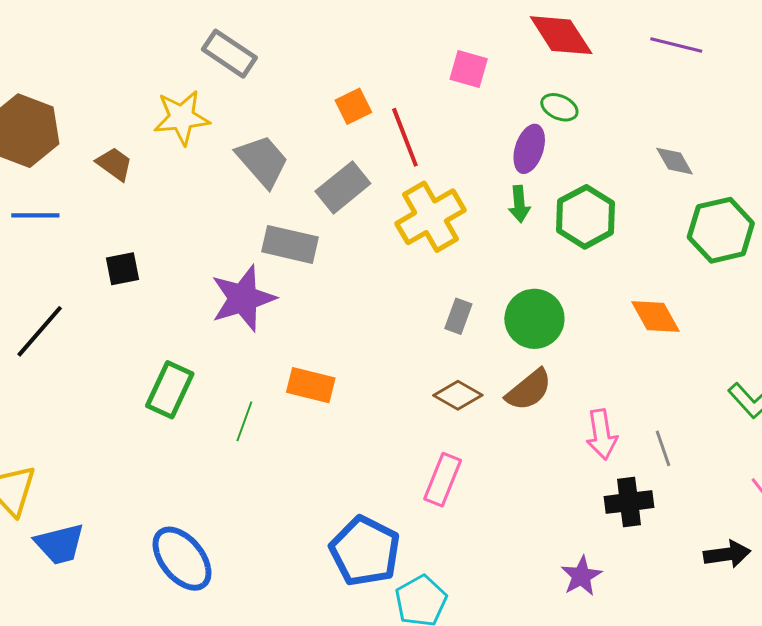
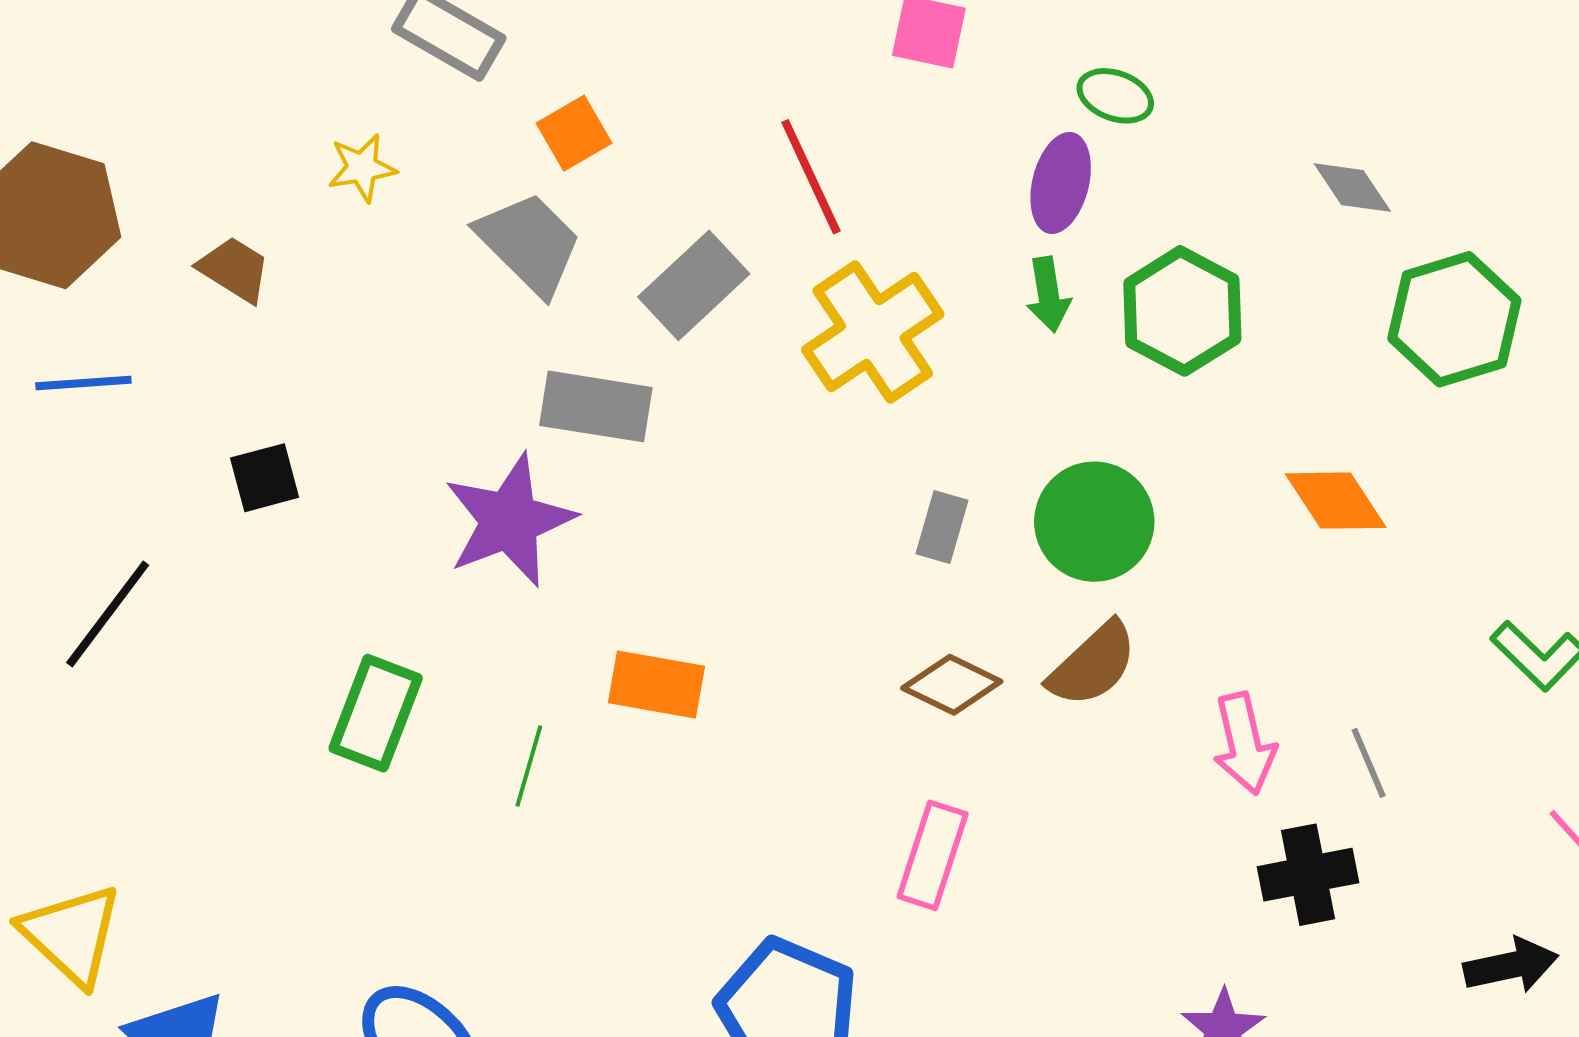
orange square: (353, 106) -> (574, 133), moved
yellow star: (182, 118) -> (362, 168), size x0.6

